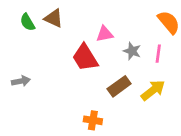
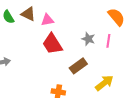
pink triangle: (105, 34) -> (47, 20), moved
yellow arrow: (153, 90) -> (104, 83), moved

